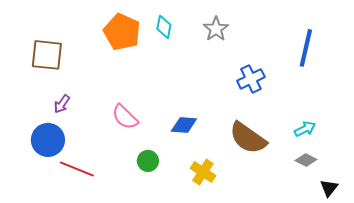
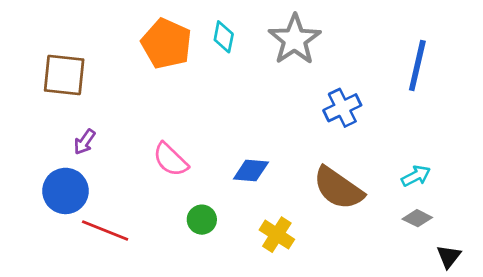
gray star: (216, 29) -> (295, 40), size x1.5

